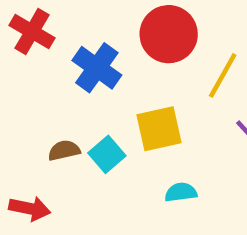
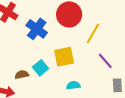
brown semicircle: (64, 150) -> (22, 75), moved

